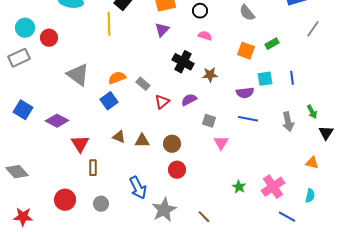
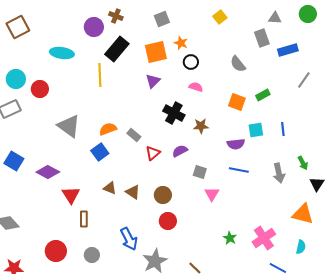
brown triangle: (142, 141) -> (133, 192), turned 35
orange triangle: (312, 163) -> (303, 214), size x1.6

